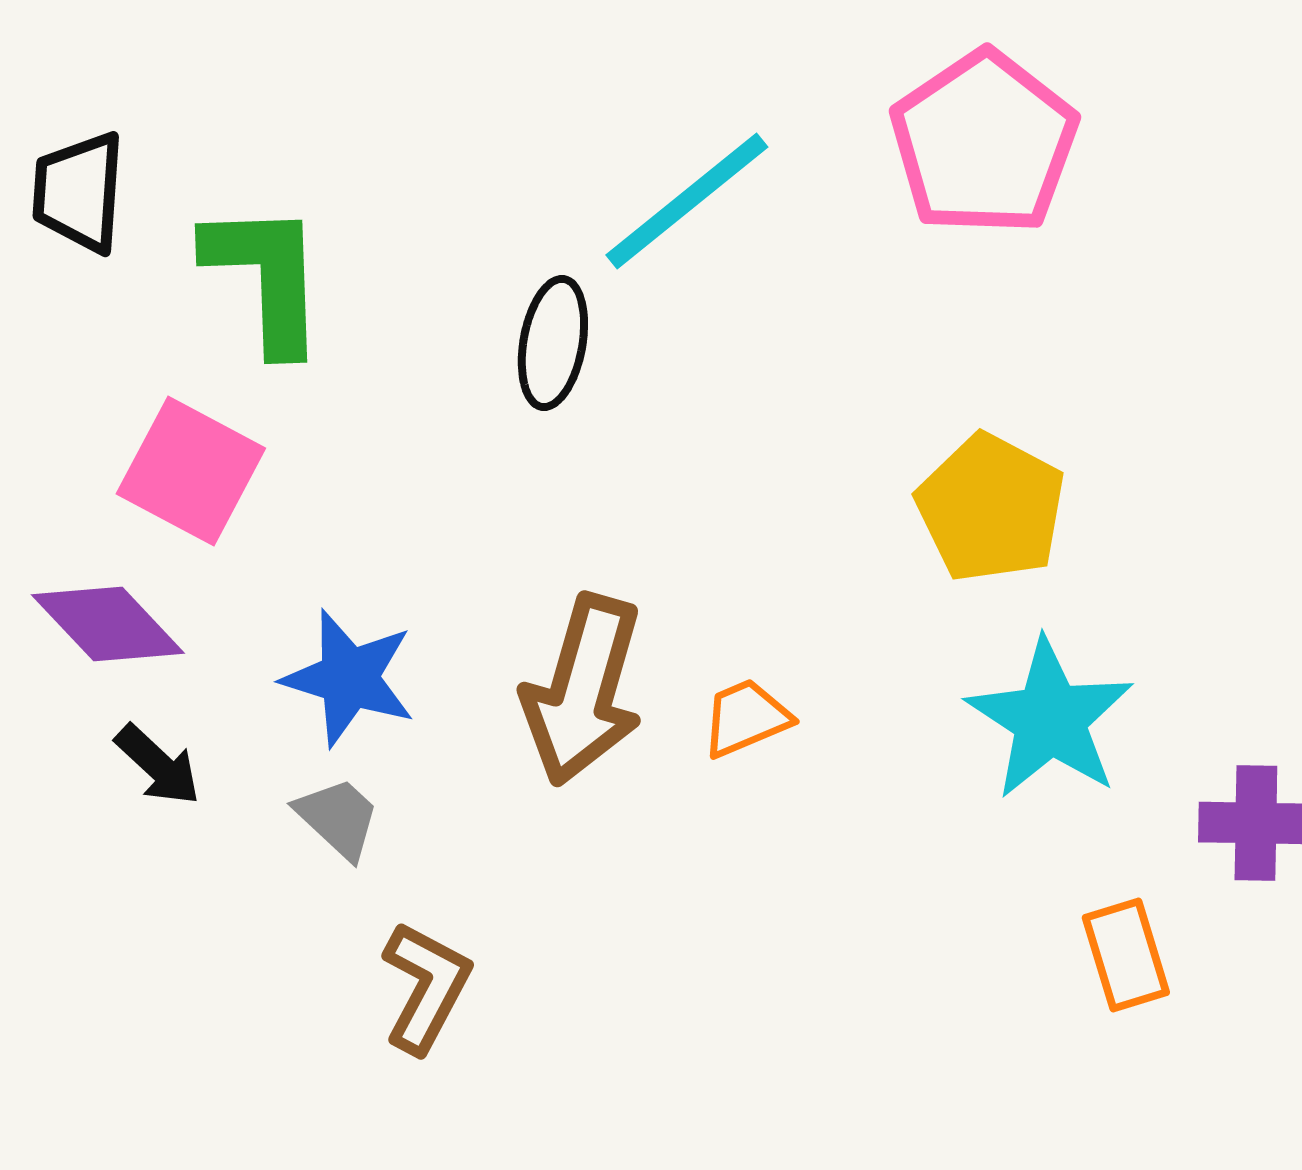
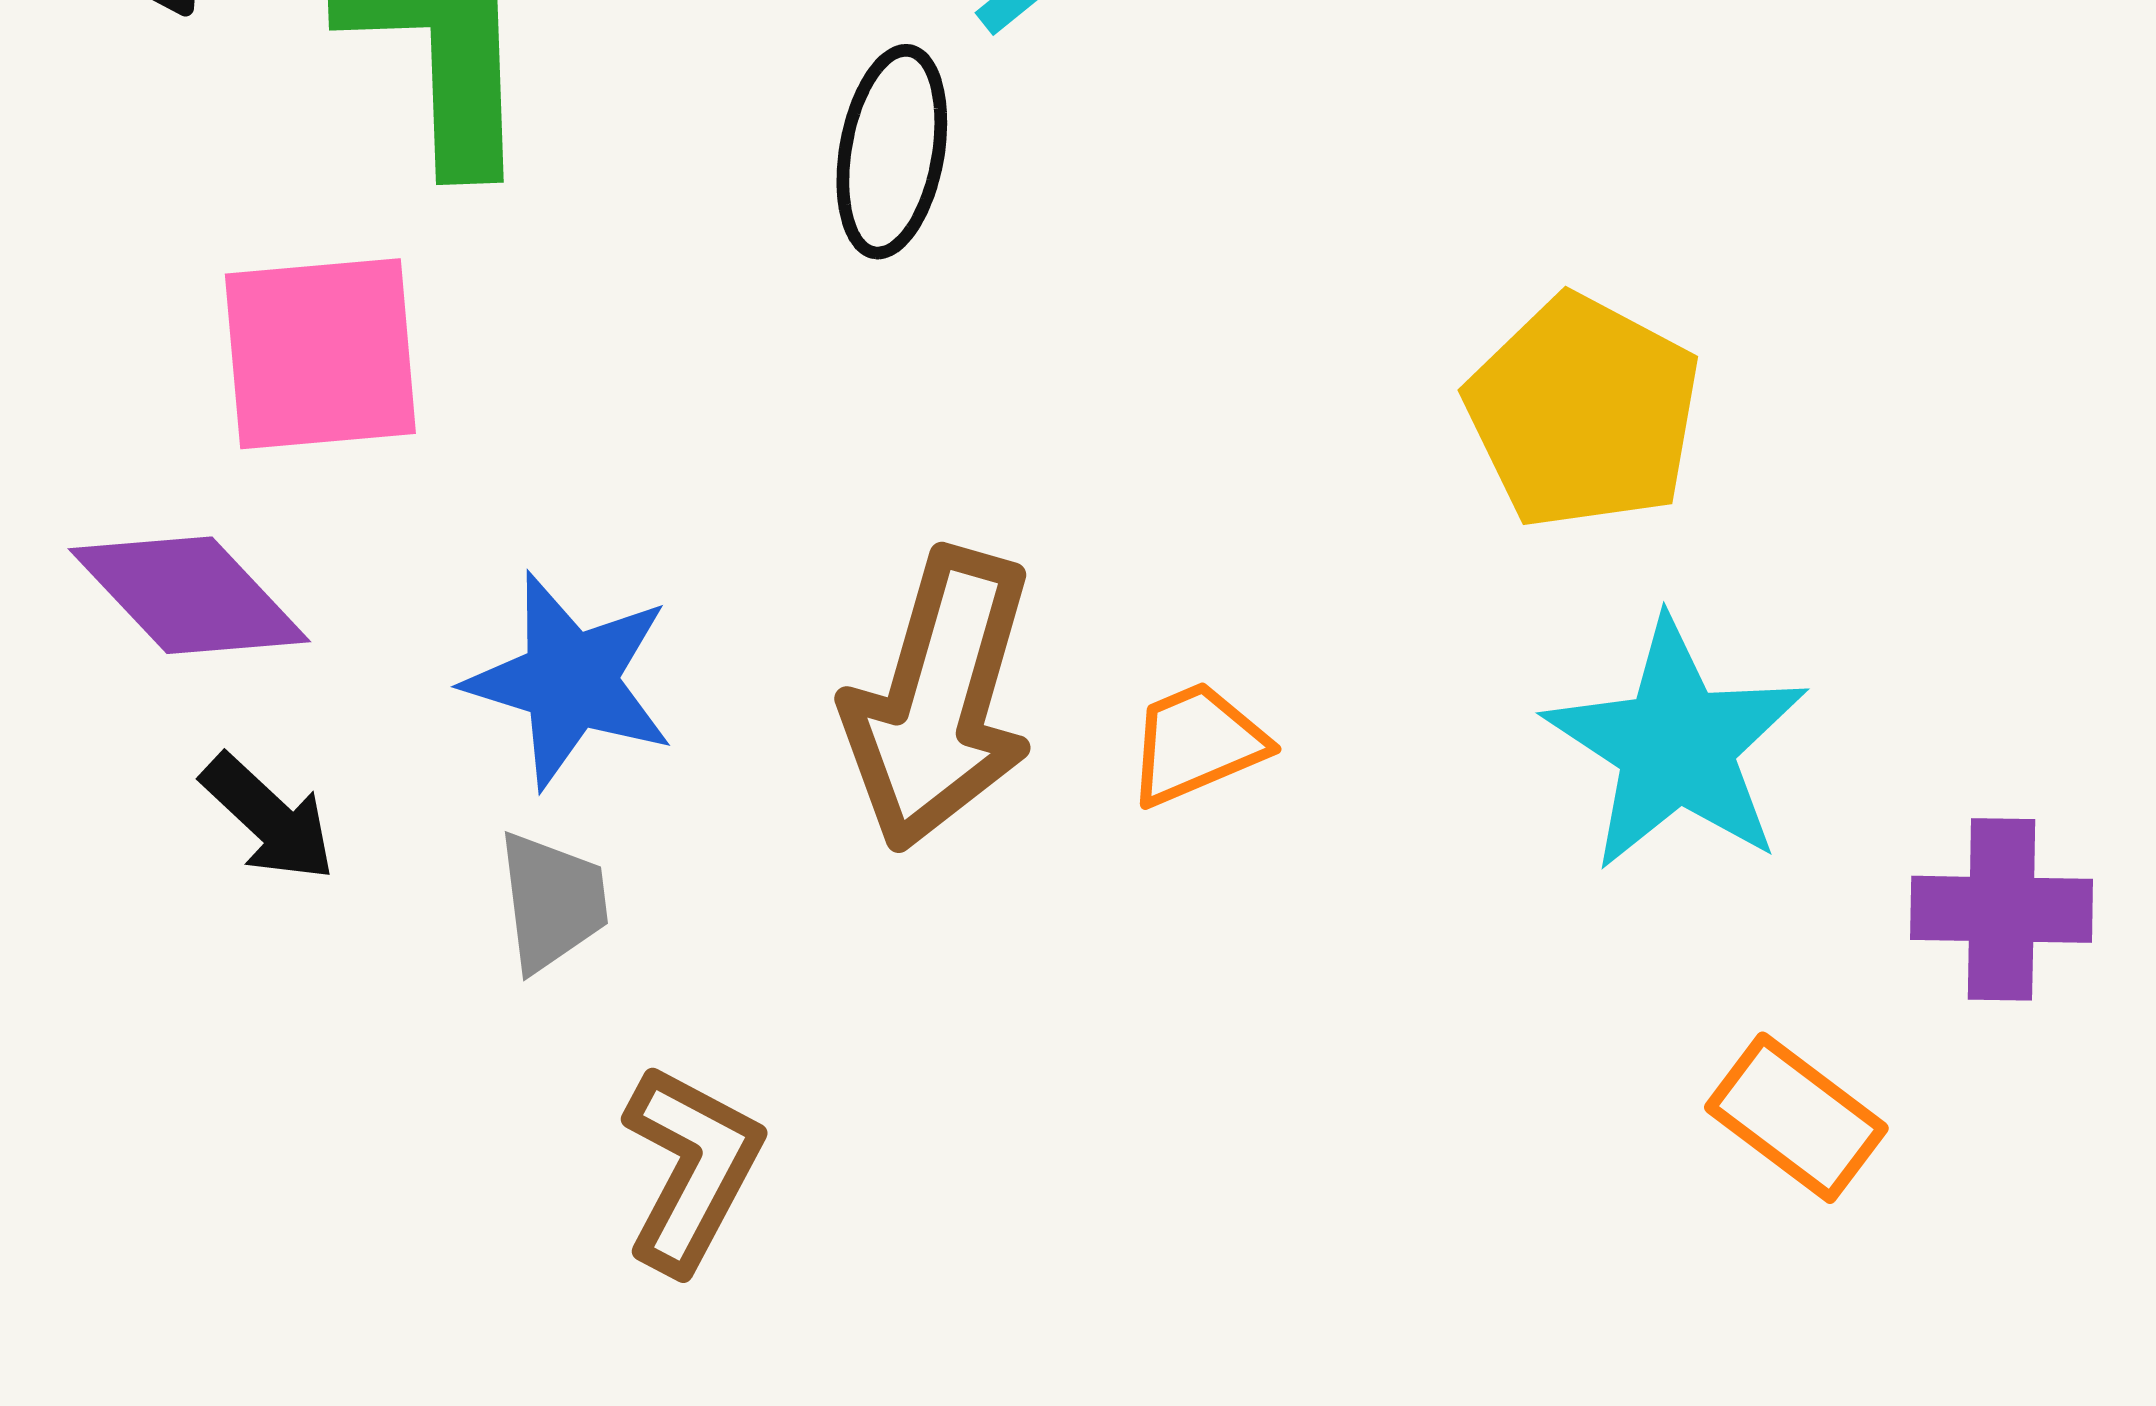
pink square: (191, 471) -> (320, 354), turned -33
gray trapezoid: (338, 818) -> (552, 901), turned 40
orange rectangle: (1126, 955) -> (1796, 1118), turned -36

